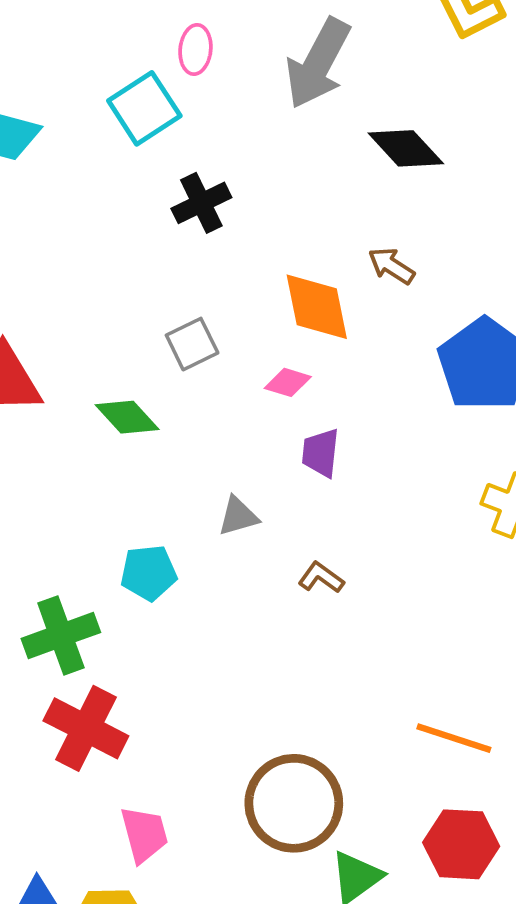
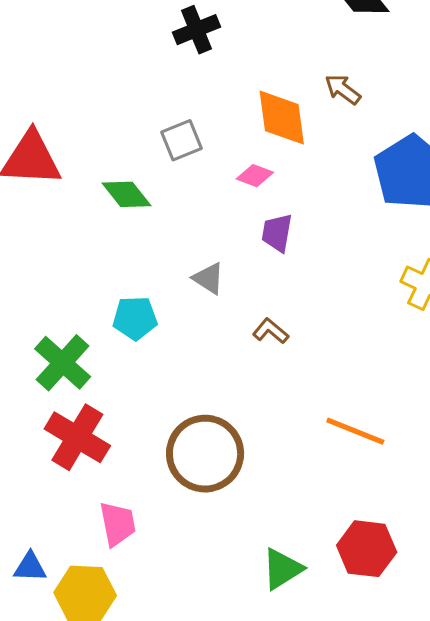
gray triangle: (238, 516) -> (209, 278), turned 45
green cross: (61, 635) -> (63, 363), turned -32
orange line: (454, 738) -> (355, 431), moved
brown circle: (294, 803) -> (205, 454), moved

